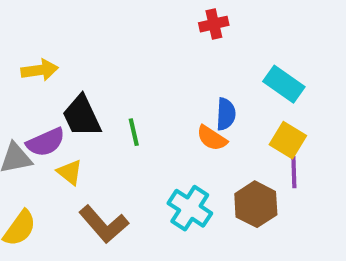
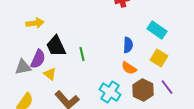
orange semicircle: (212, 138) -> (129, 68), moved
purple semicircle: (46, 142) -> (38, 59), turned -42
purple line: (294, 172) -> (167, 87), moved, turned -35

